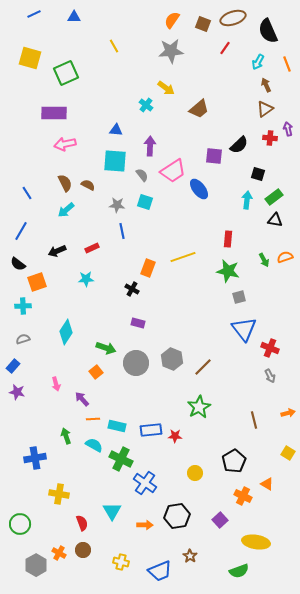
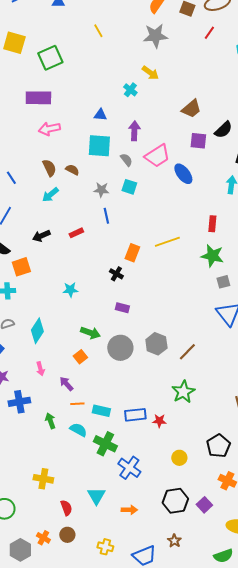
brown trapezoid: (199, 109) -> (191, 109), moved
cyan star: (86, 279) -> (70, 290), moved
cyan diamond: (66, 332) -> (37, 331), moved
blue cross: (35, 458) -> (19, 402), moved
black hexagon: (177, 516) -> (175, 501), moved

